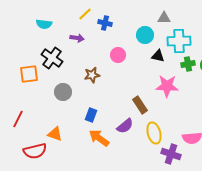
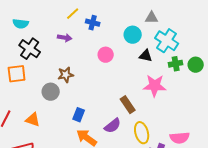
cyan semicircle: (44, 24) -> (21, 24), moved
cyan cross: (179, 41) -> (167, 41), turned 35
black cross: (52, 58) -> (30, 49), moved
brown star: (92, 75) -> (66, 75), moved
orange triangle: (55, 134) -> (33, 120), moved

